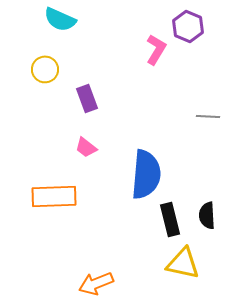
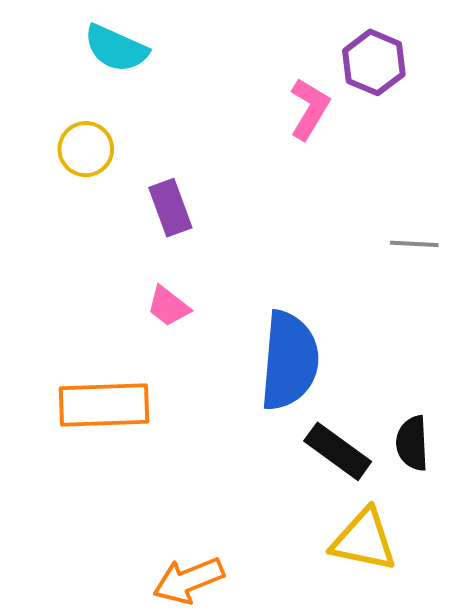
black rectangle: (170, 219) -> (338, 451), turned -40

